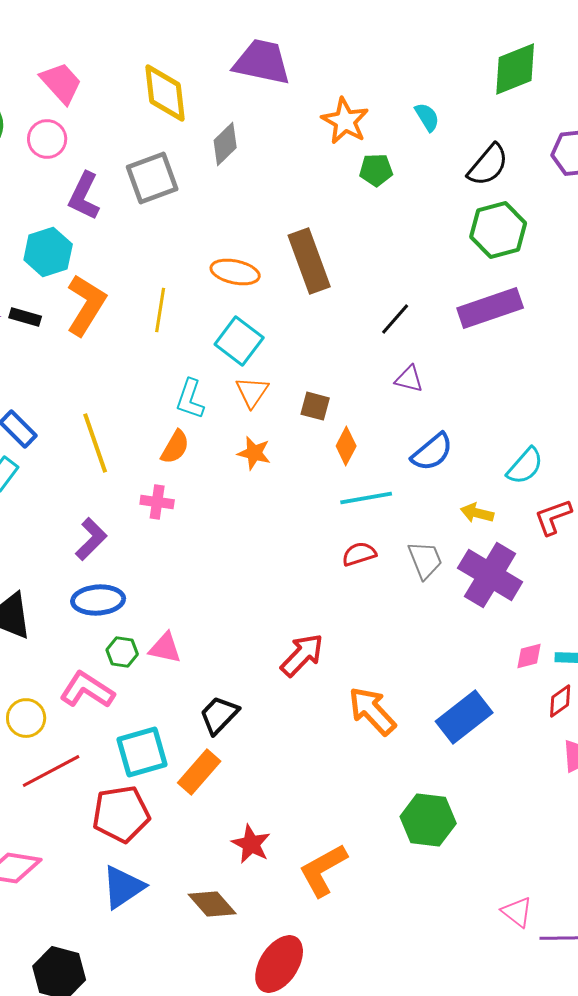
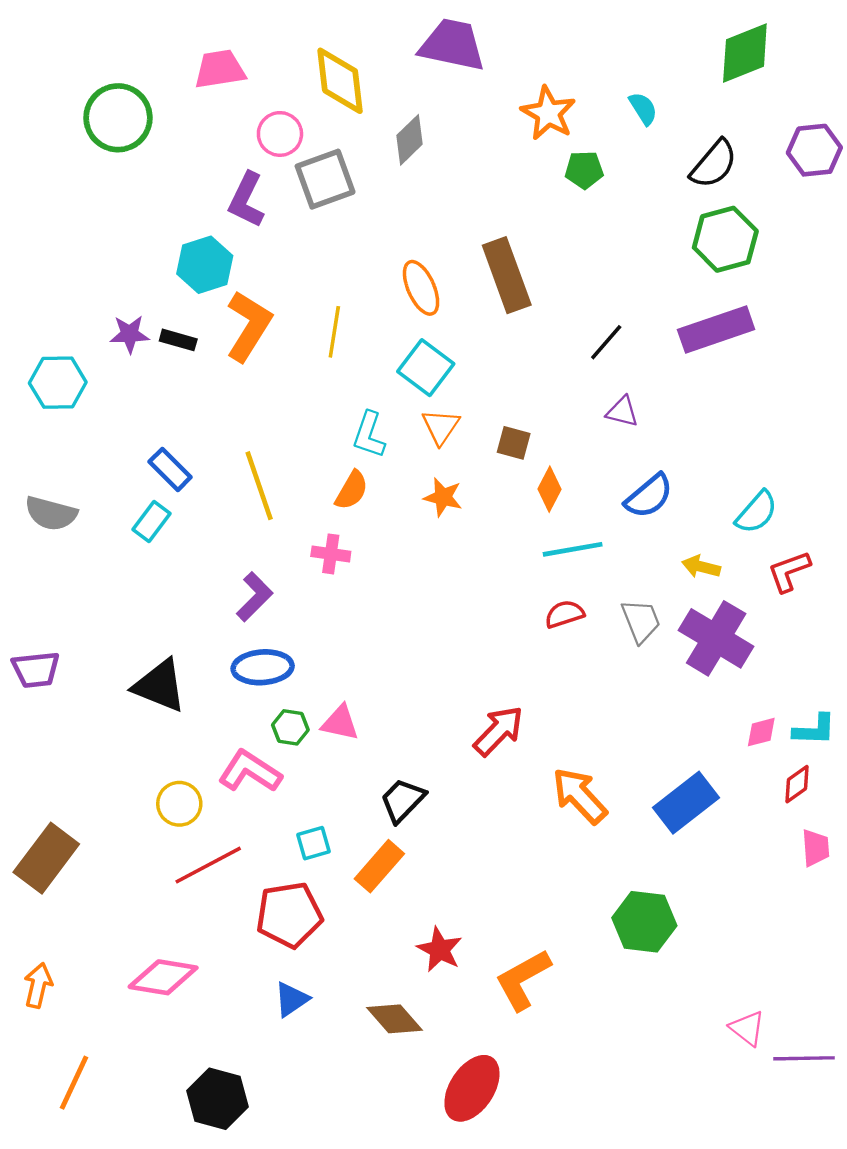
pink trapezoid: (61, 83) -> (220, 69), turned -57
pink circle: (47, 139) -> (280, 134), moved
orange ellipse: (235, 272) -> (421, 288), turned 54
cyan square: (142, 752) -> (313, 843), size x0.6
blue triangle: (123, 887) -> (292, 999), size x0.7

